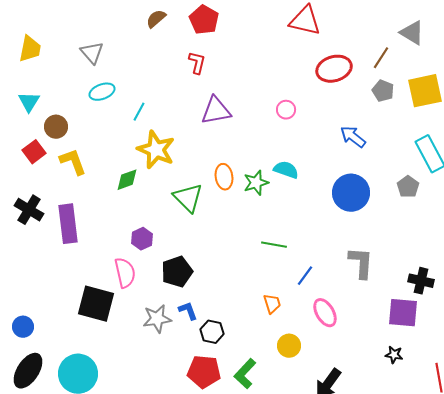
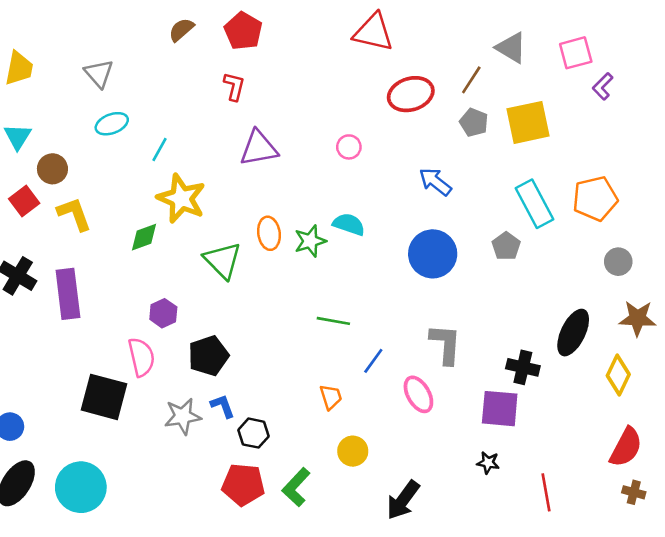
pink ellipse: (325, 313) -> (418, 394), moved

